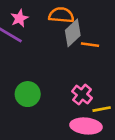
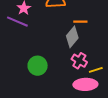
gray diamond: (73, 33) -> (72, 37), moved

